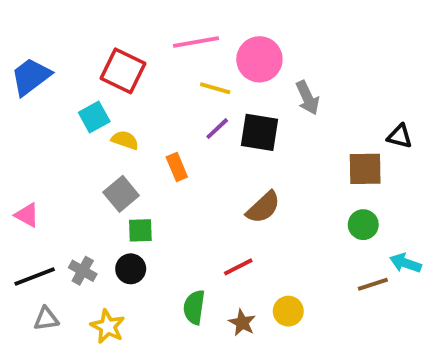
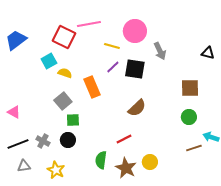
pink line: (196, 42) -> (89, 24), moved
black triangle: (400, 136) -> (208, 53), moved
orange rectangle: (177, 167) -> (92, 87), size x1.5
brown star: (242, 323) -> (126, 168), size x1.5

